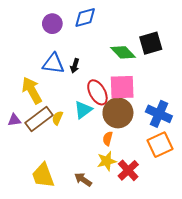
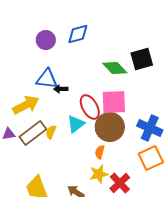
black arrow: (75, 66) -> (61, 89), moved, turned 72
yellow arrow: (32, 90) -> (26, 105), turned 92

